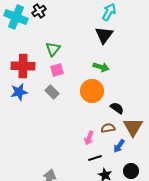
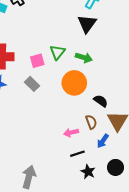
green triangle: (53, 49) -> (57, 52), moved
brown semicircle: (108, 128) -> (91, 122), turned 80
pink arrow: (89, 138) -> (71, 133), turned 56

